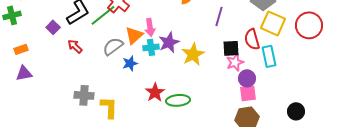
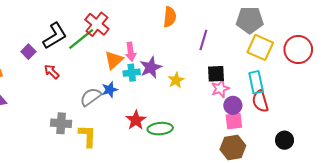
red semicircle: (252, 39) -> (260, 101), moved
gray semicircle: (113, 46) -> (91, 97), moved
yellow star: (193, 54) -> (176, 80), size x0.7

